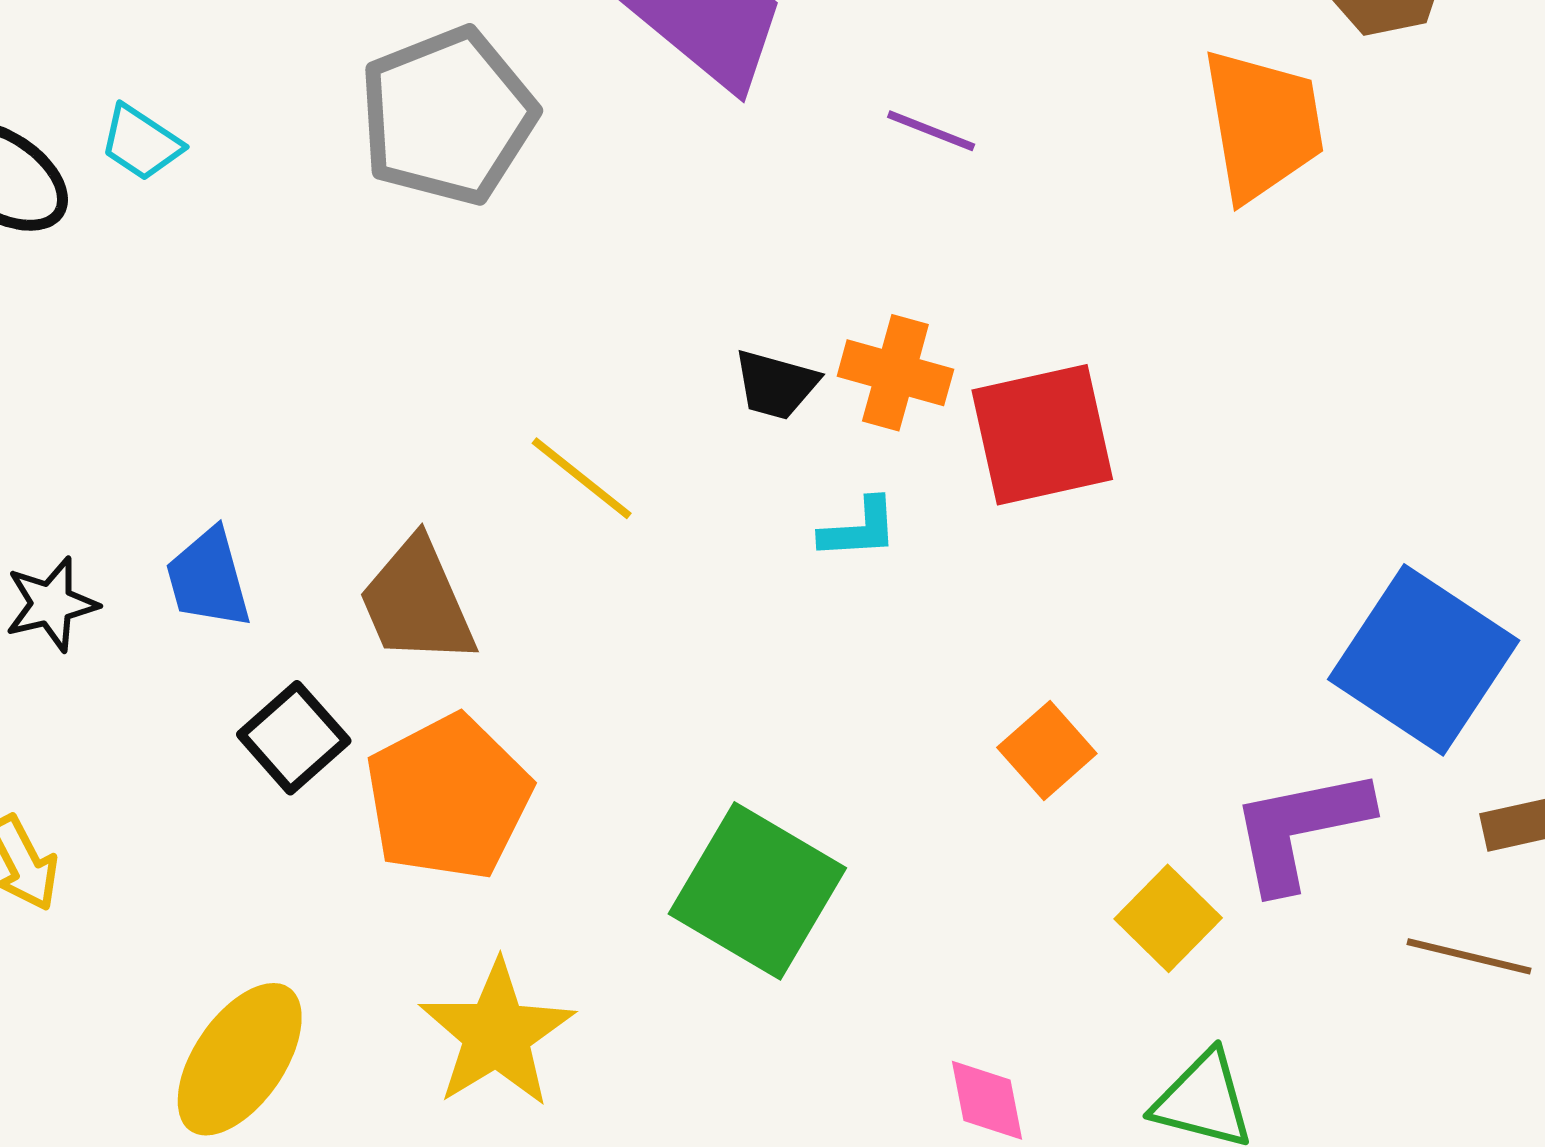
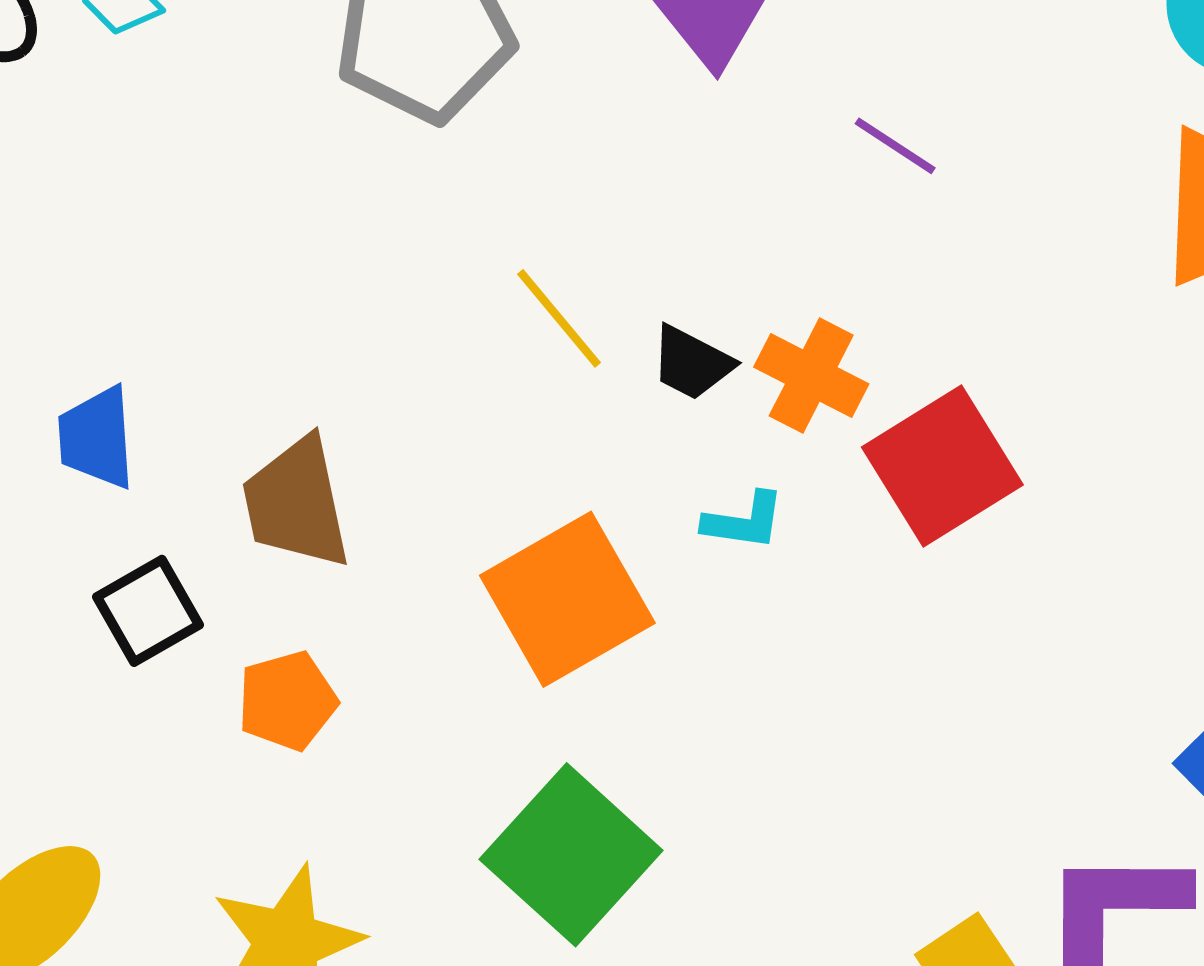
red square: (1042, 435) -> (942, 466), turned -31
yellow line: (582, 478) -> (559, 318), moved
orange square: (1047, 751) -> (567, 599), moved, size x1.8
orange pentagon: (448, 798) -> (287, 701), size x0.6

